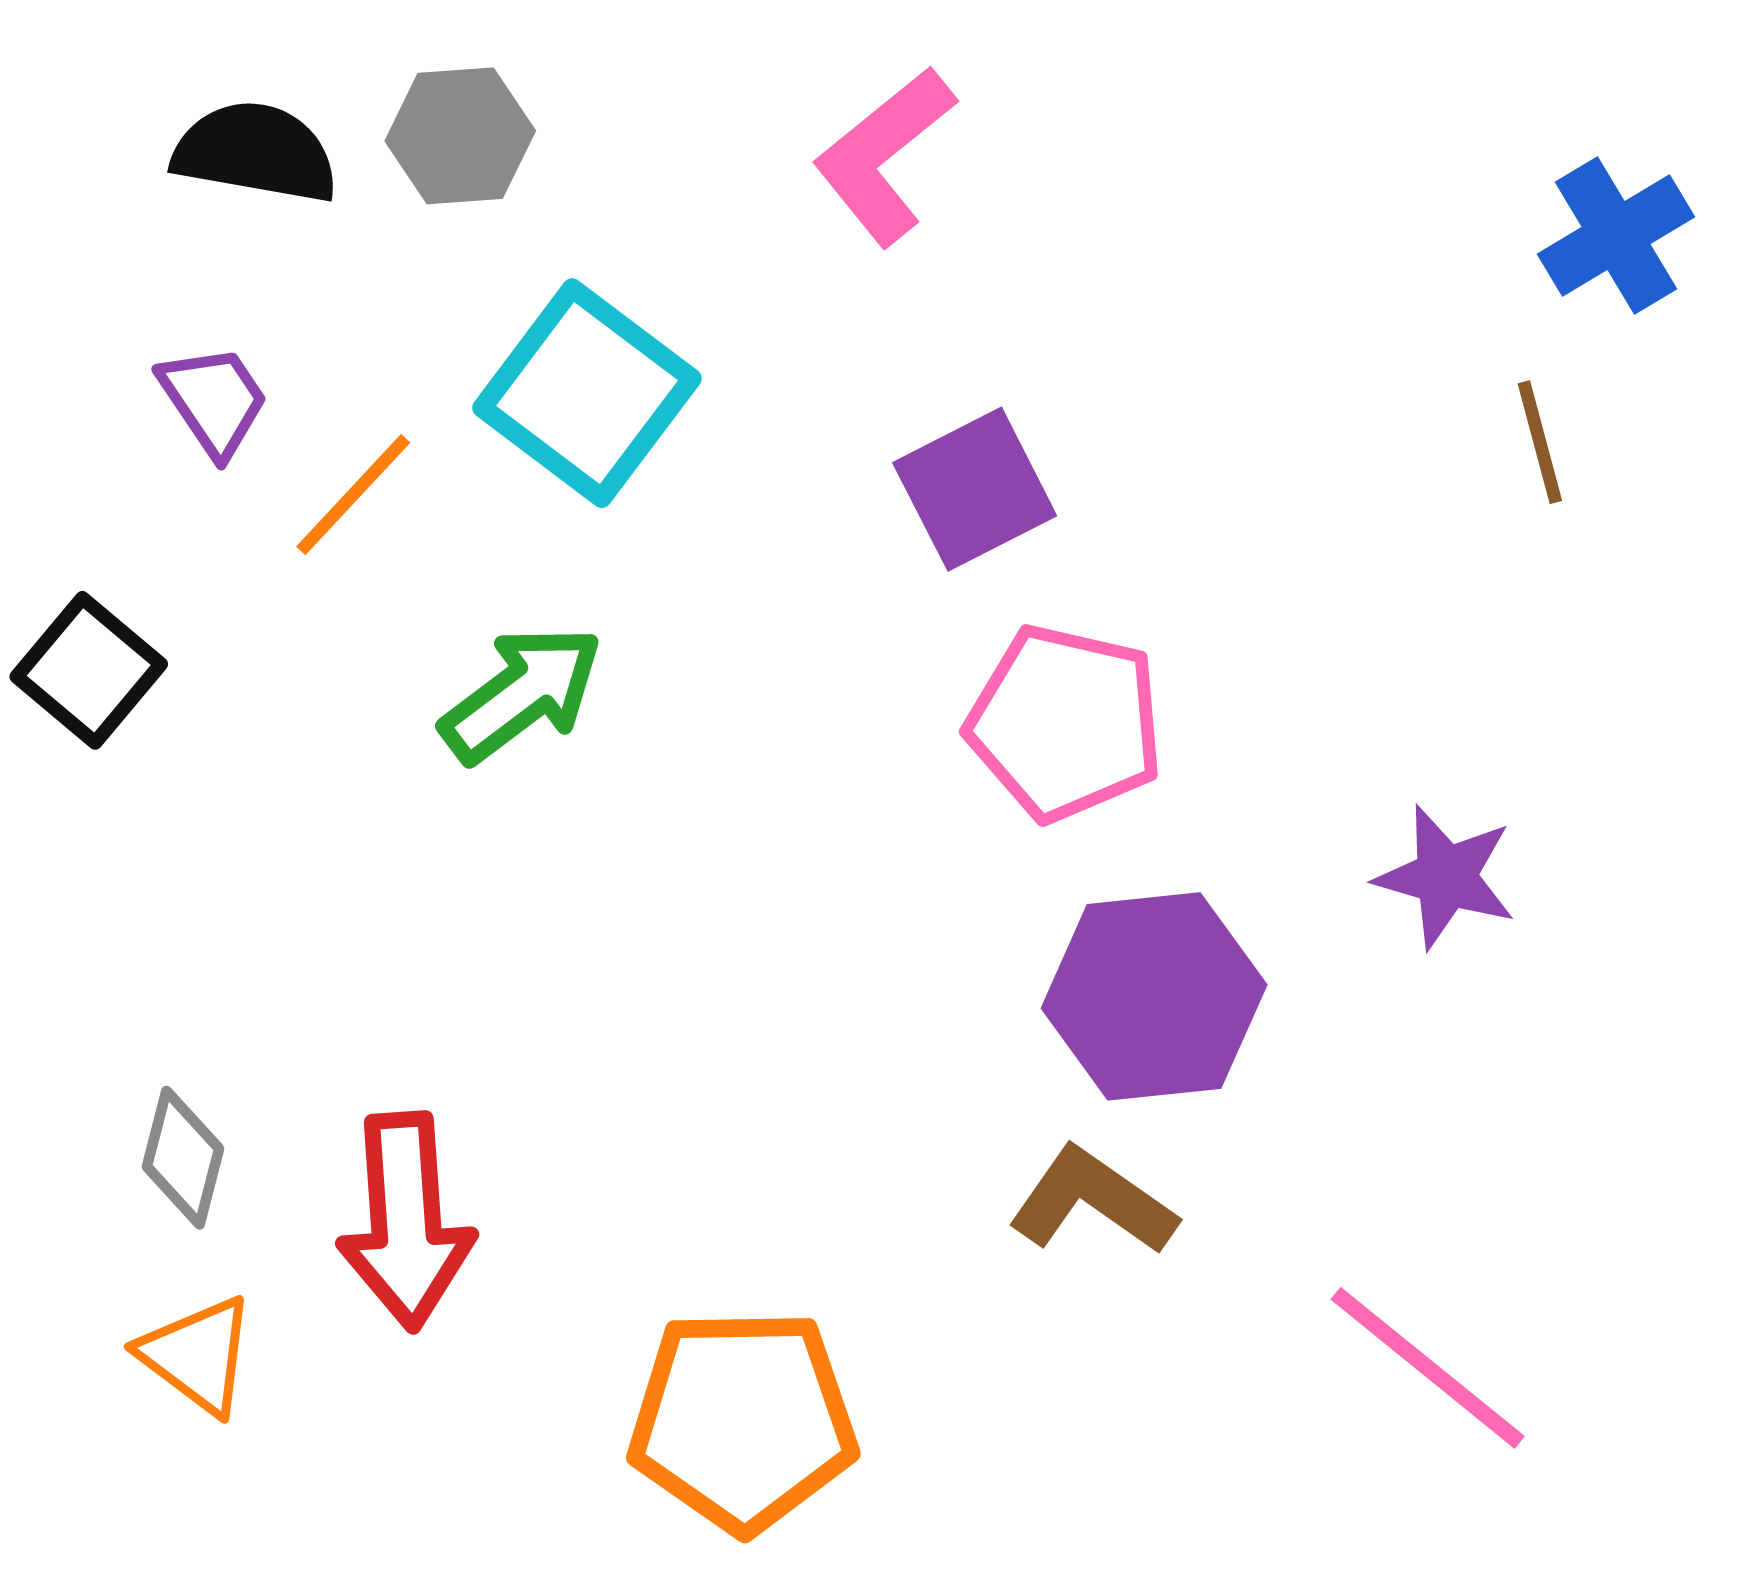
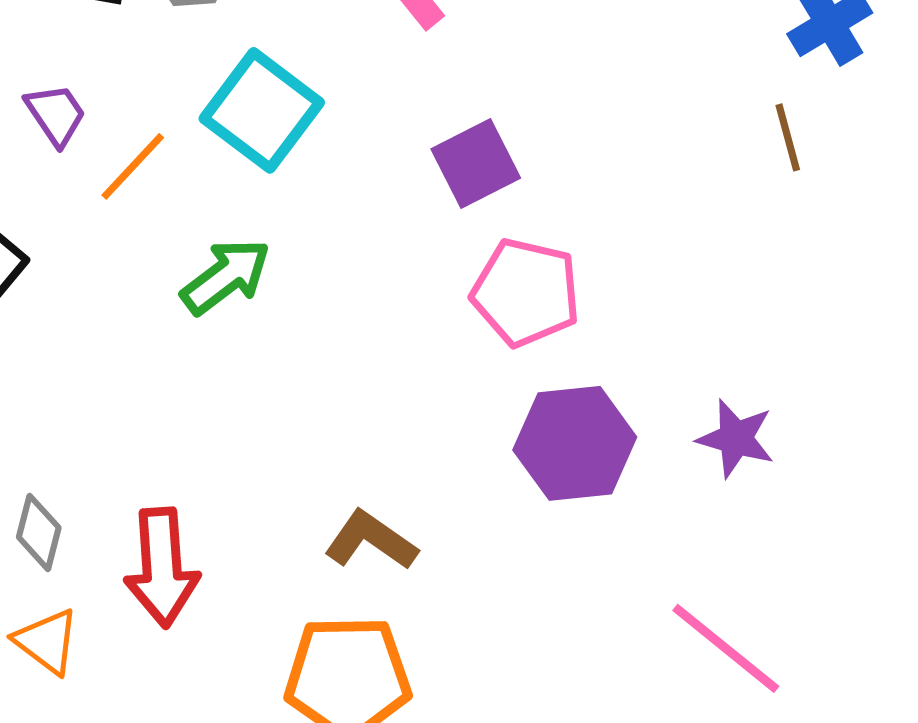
purple star: (1446, 877) -> (736, 438), moved
brown L-shape: (1092, 1201) -> (371, 540), moved

